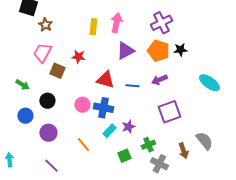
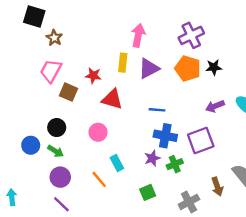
yellow rectangle: (93, 27) -> (123, 63), moved
red triangle: (105, 80) -> (112, 99), moved
purple arrow: (159, 80) -> (215, 106), moved
green arrow: (22, 85) -> (55, 151), moved
blue cross: (103, 108) -> (165, 136), moved
cyan rectangle: (109, 131) -> (117, 163), moved, turned -72
purple circle: (48, 133) -> (60, 177), moved
green cross: (148, 145) -> (175, 164), moved
gray cross: (159, 164) -> (189, 202), turned 36

